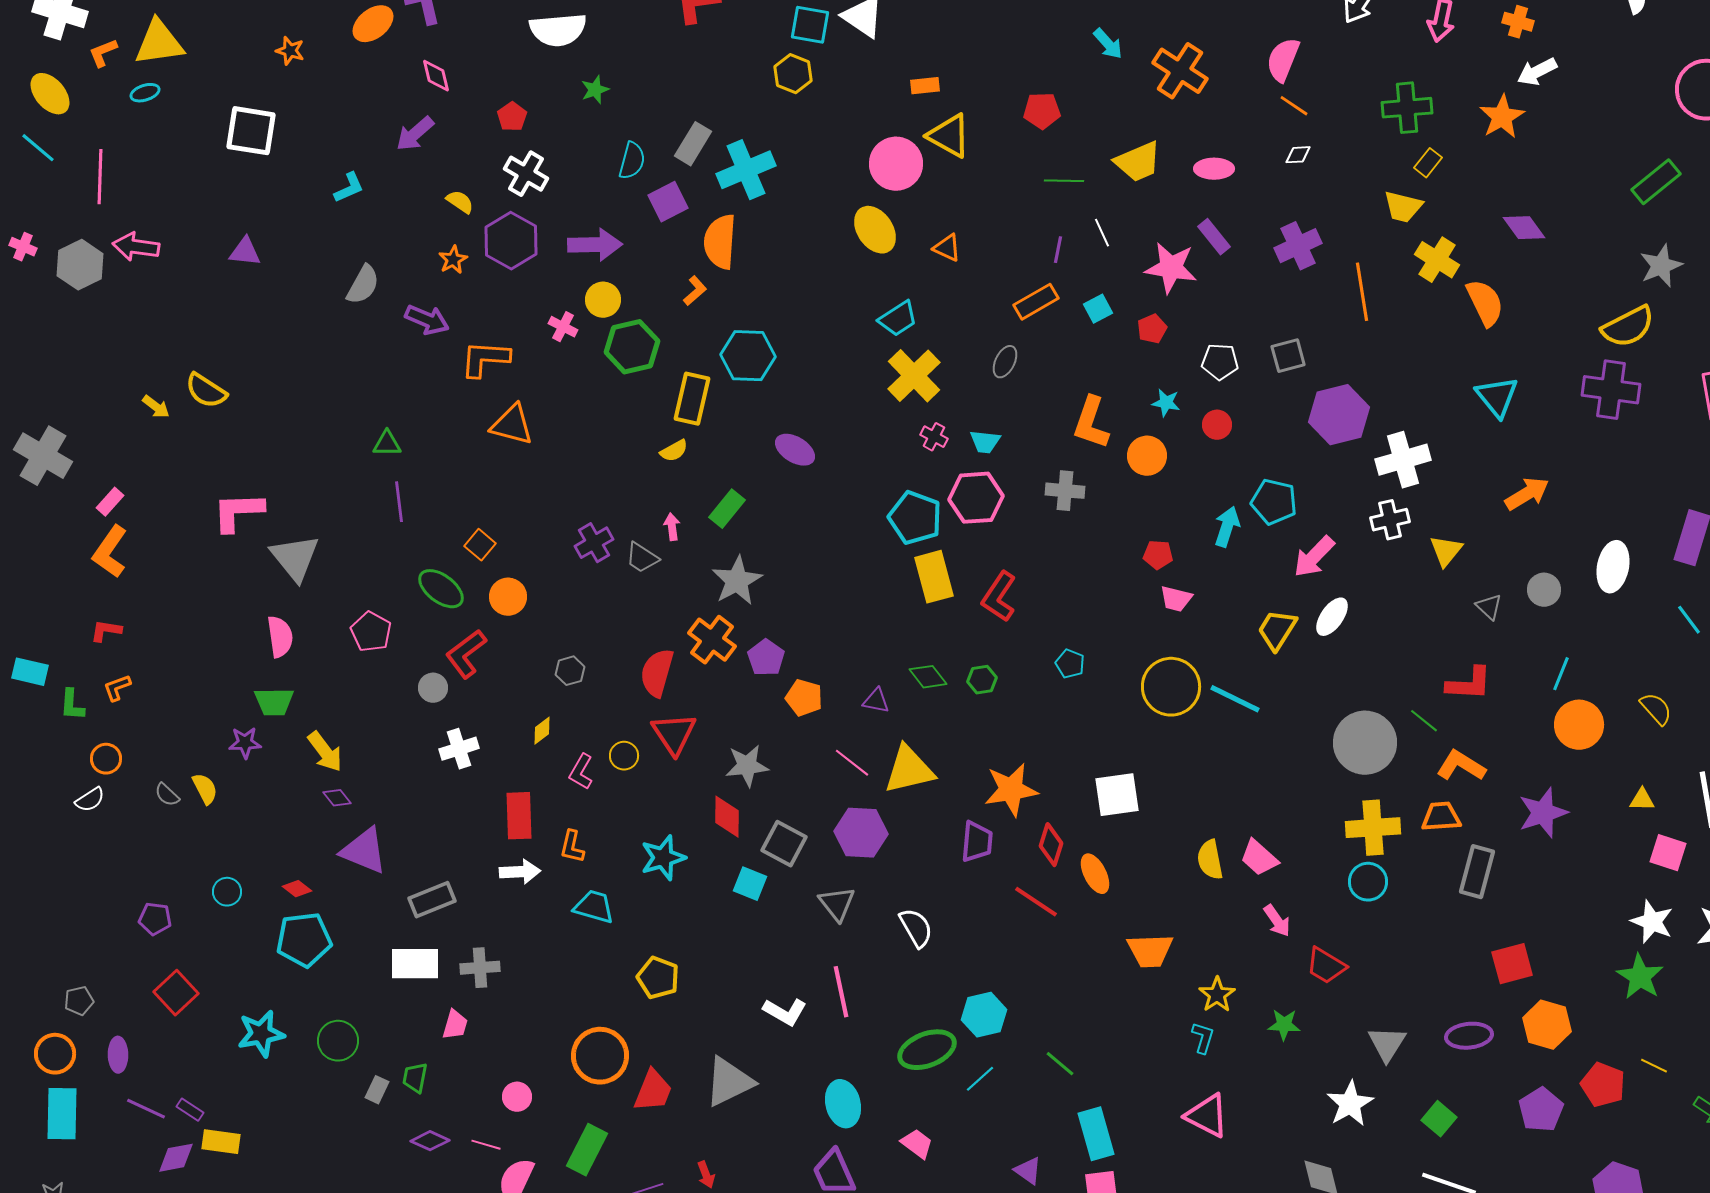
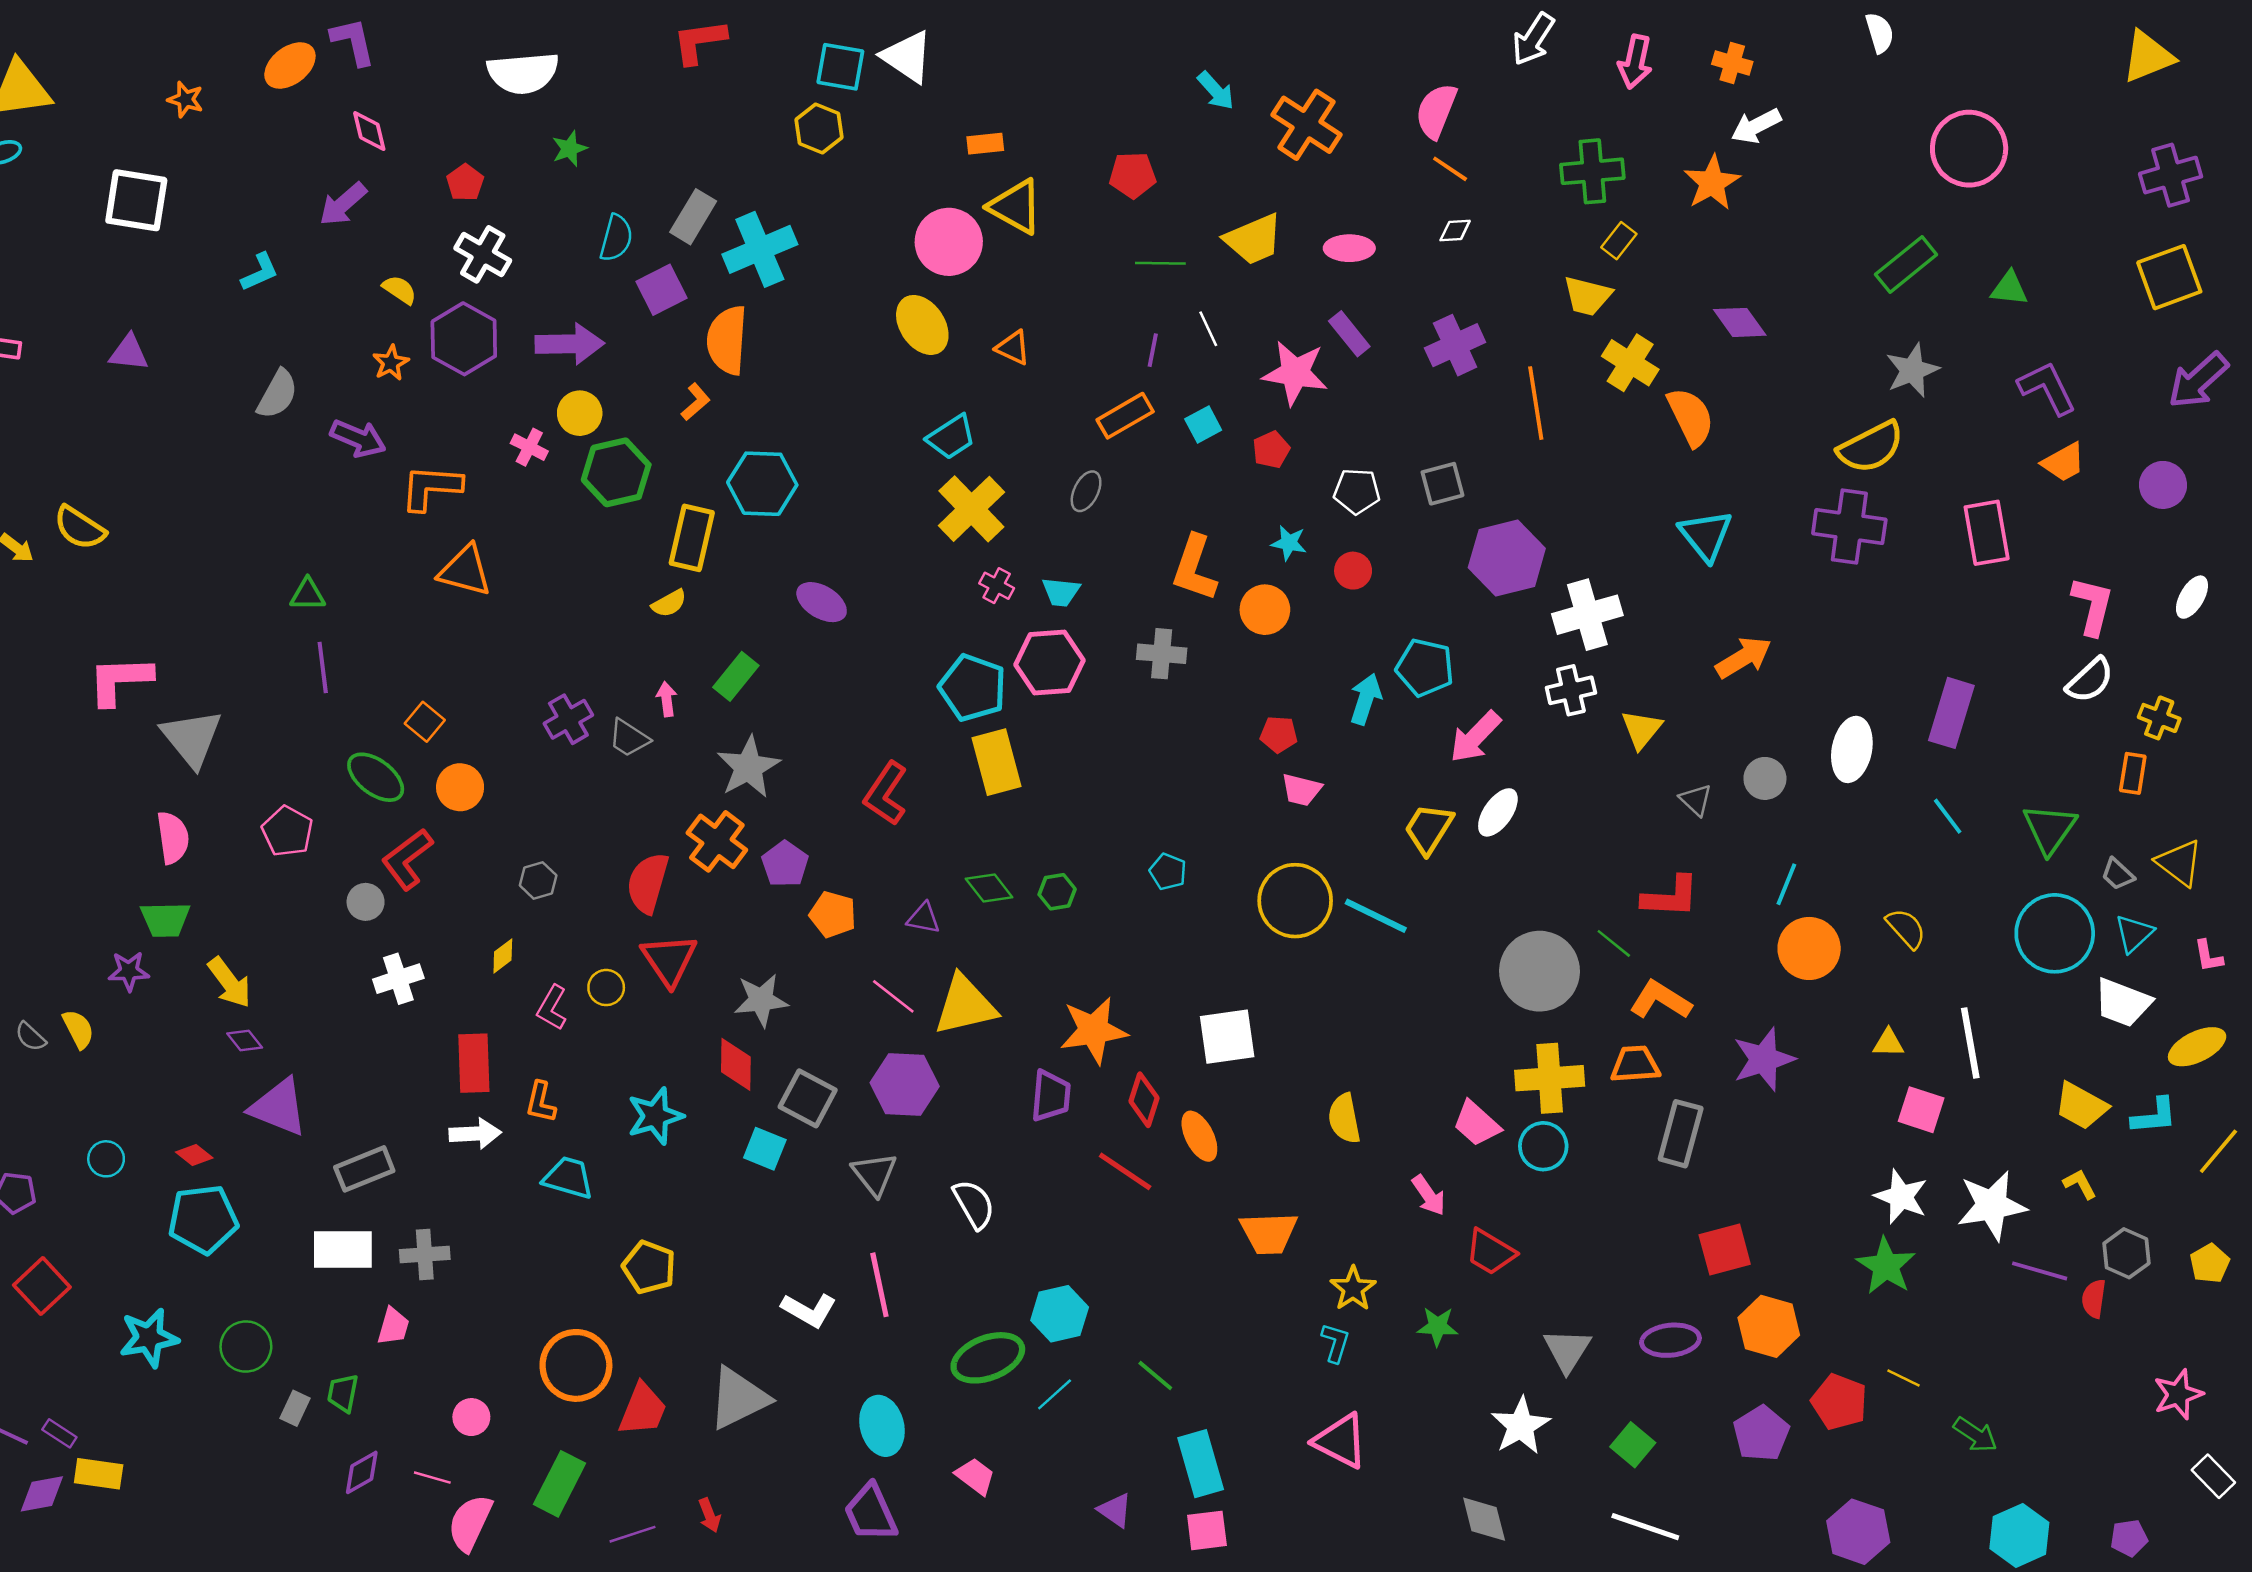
red L-shape: (999, 597) -> (886, 794), moved
pink trapezoid: (1259, 858) -> (1477, 1124), moved
purple diamond: (430, 1141) -> (362, 1472), turned -54

